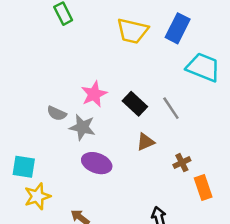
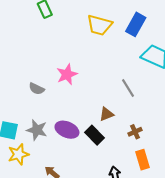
black rectangle: (135, 104) -> (95, 135), moved
gray star: (82, 127) -> (37, 130), moved
orange rectangle: (203, 187) -> (143, 160), moved

